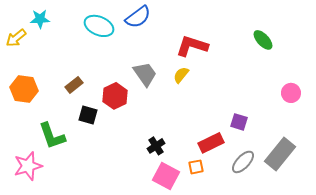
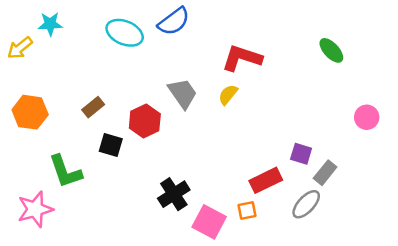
black cross: (156, 146) -> (174, 194), moved, size x1.4
gray rectangle: (280, 154) -> (325, 173), moved, size x0.6

